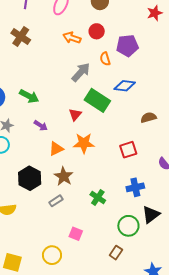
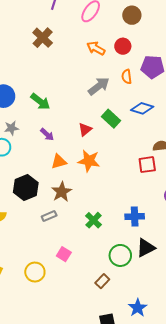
green rectangle: (97, 100) -> (111, 119), size x0.7
red square: (128, 150) -> (147, 165), moved

